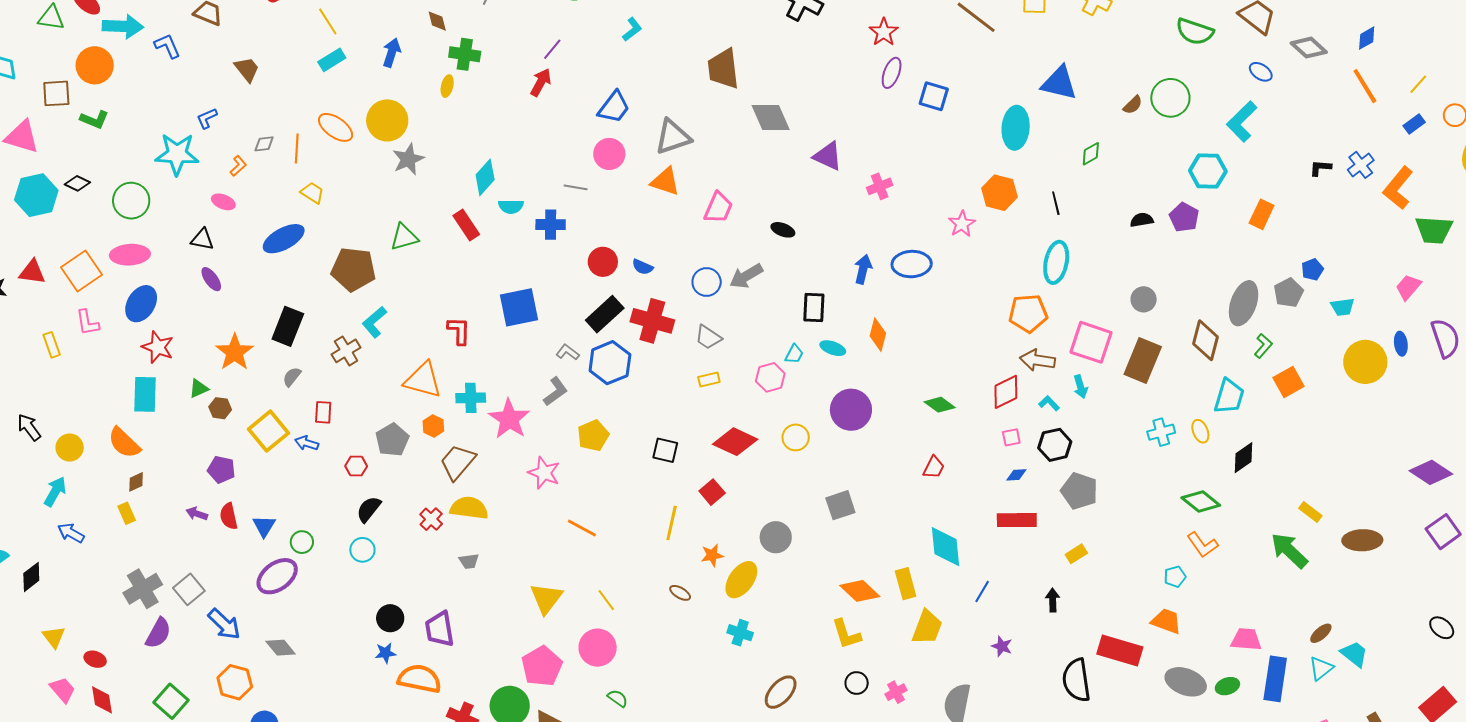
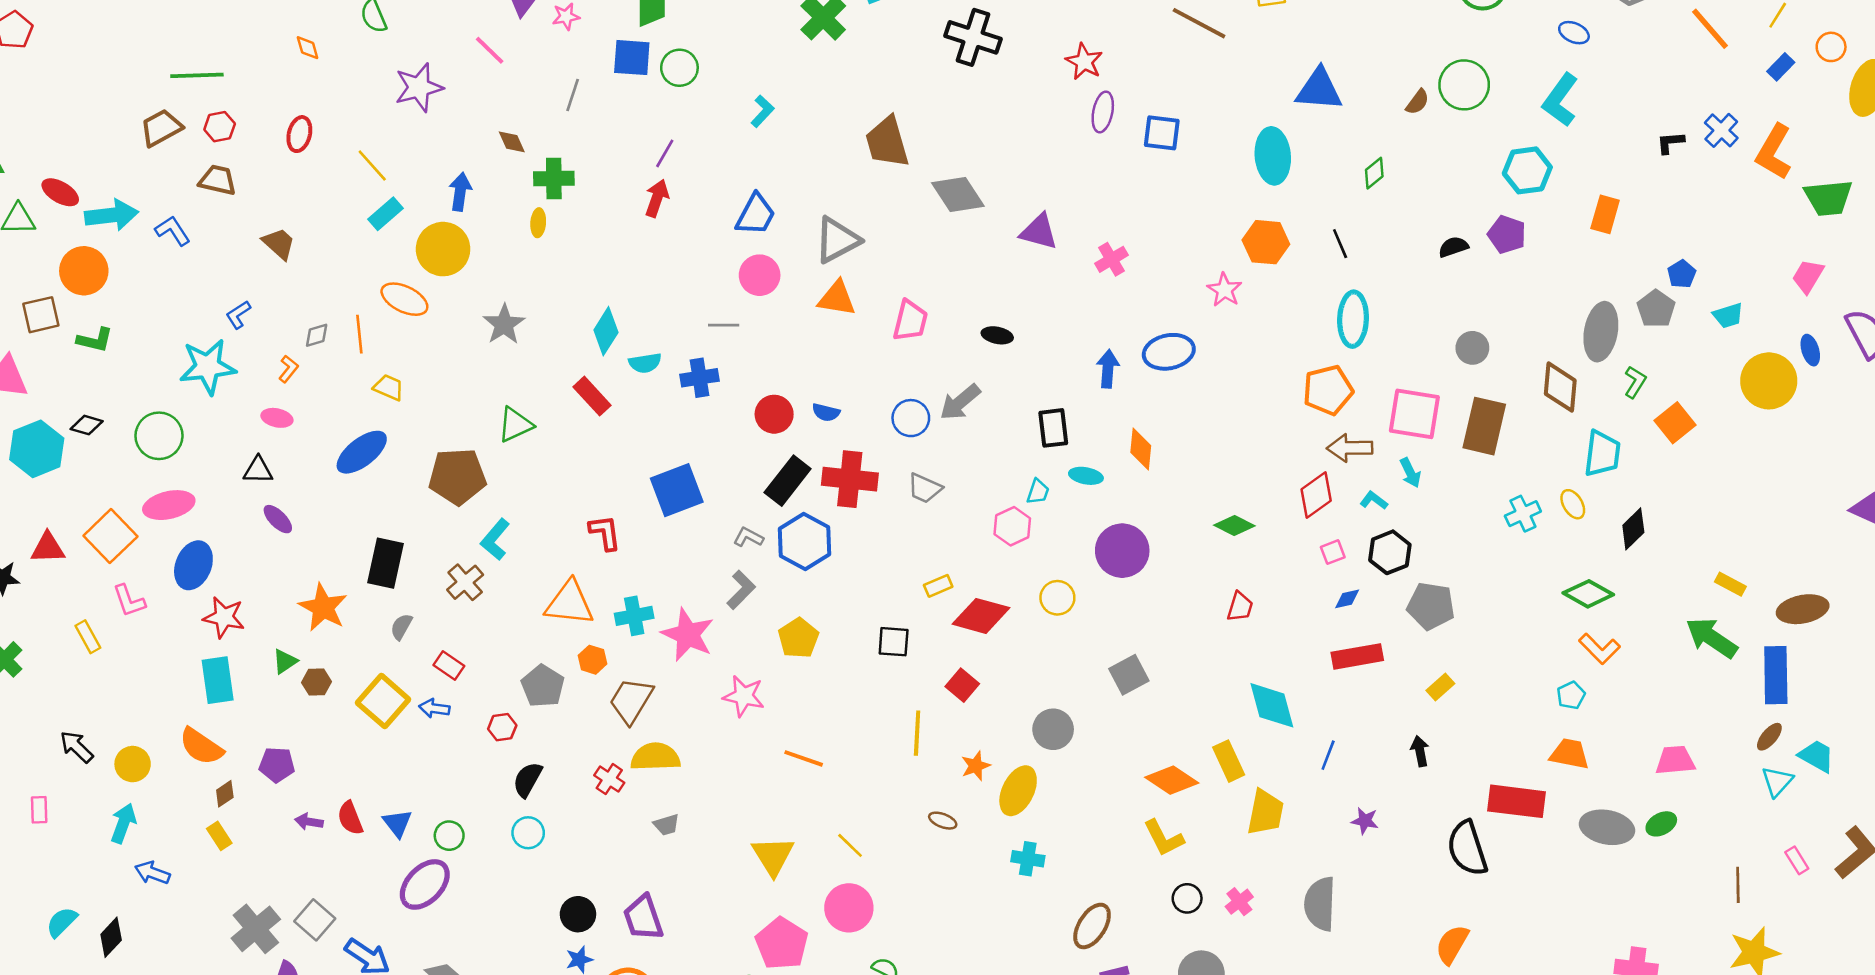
yellow circle: (387, 120) -> (443, 249), moved
yellow rectangle: (709, 379) -> (938, 586), moved
red rectangle: (323, 412) -> (449, 665), turned -50
purple pentagon: (221, 470) -> (277, 765), moved
blue rectangle: (1275, 679) -> (1776, 675), moved

